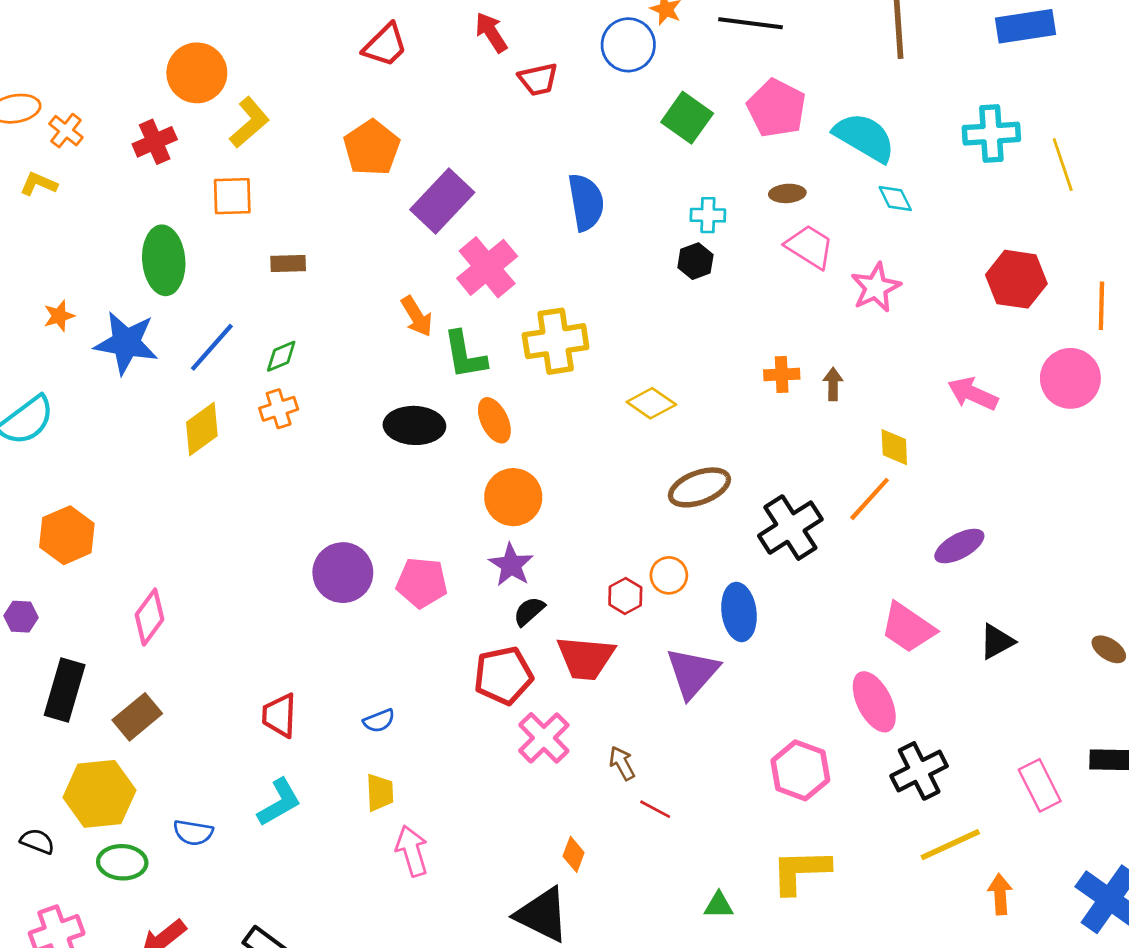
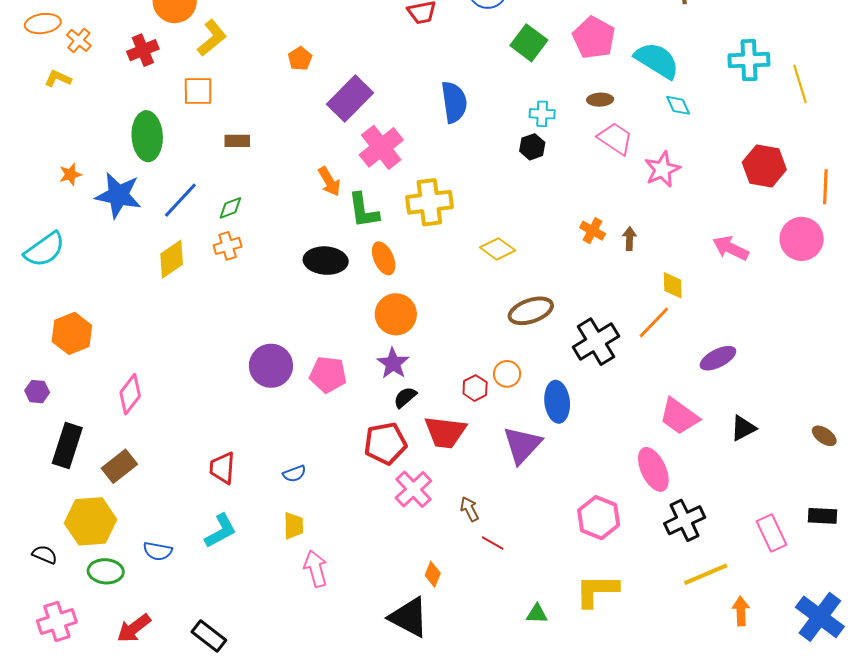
orange pentagon: (372, 148) -> (300, 59), size x0.6
orange cross: (782, 375) -> (593, 231), turned 30

